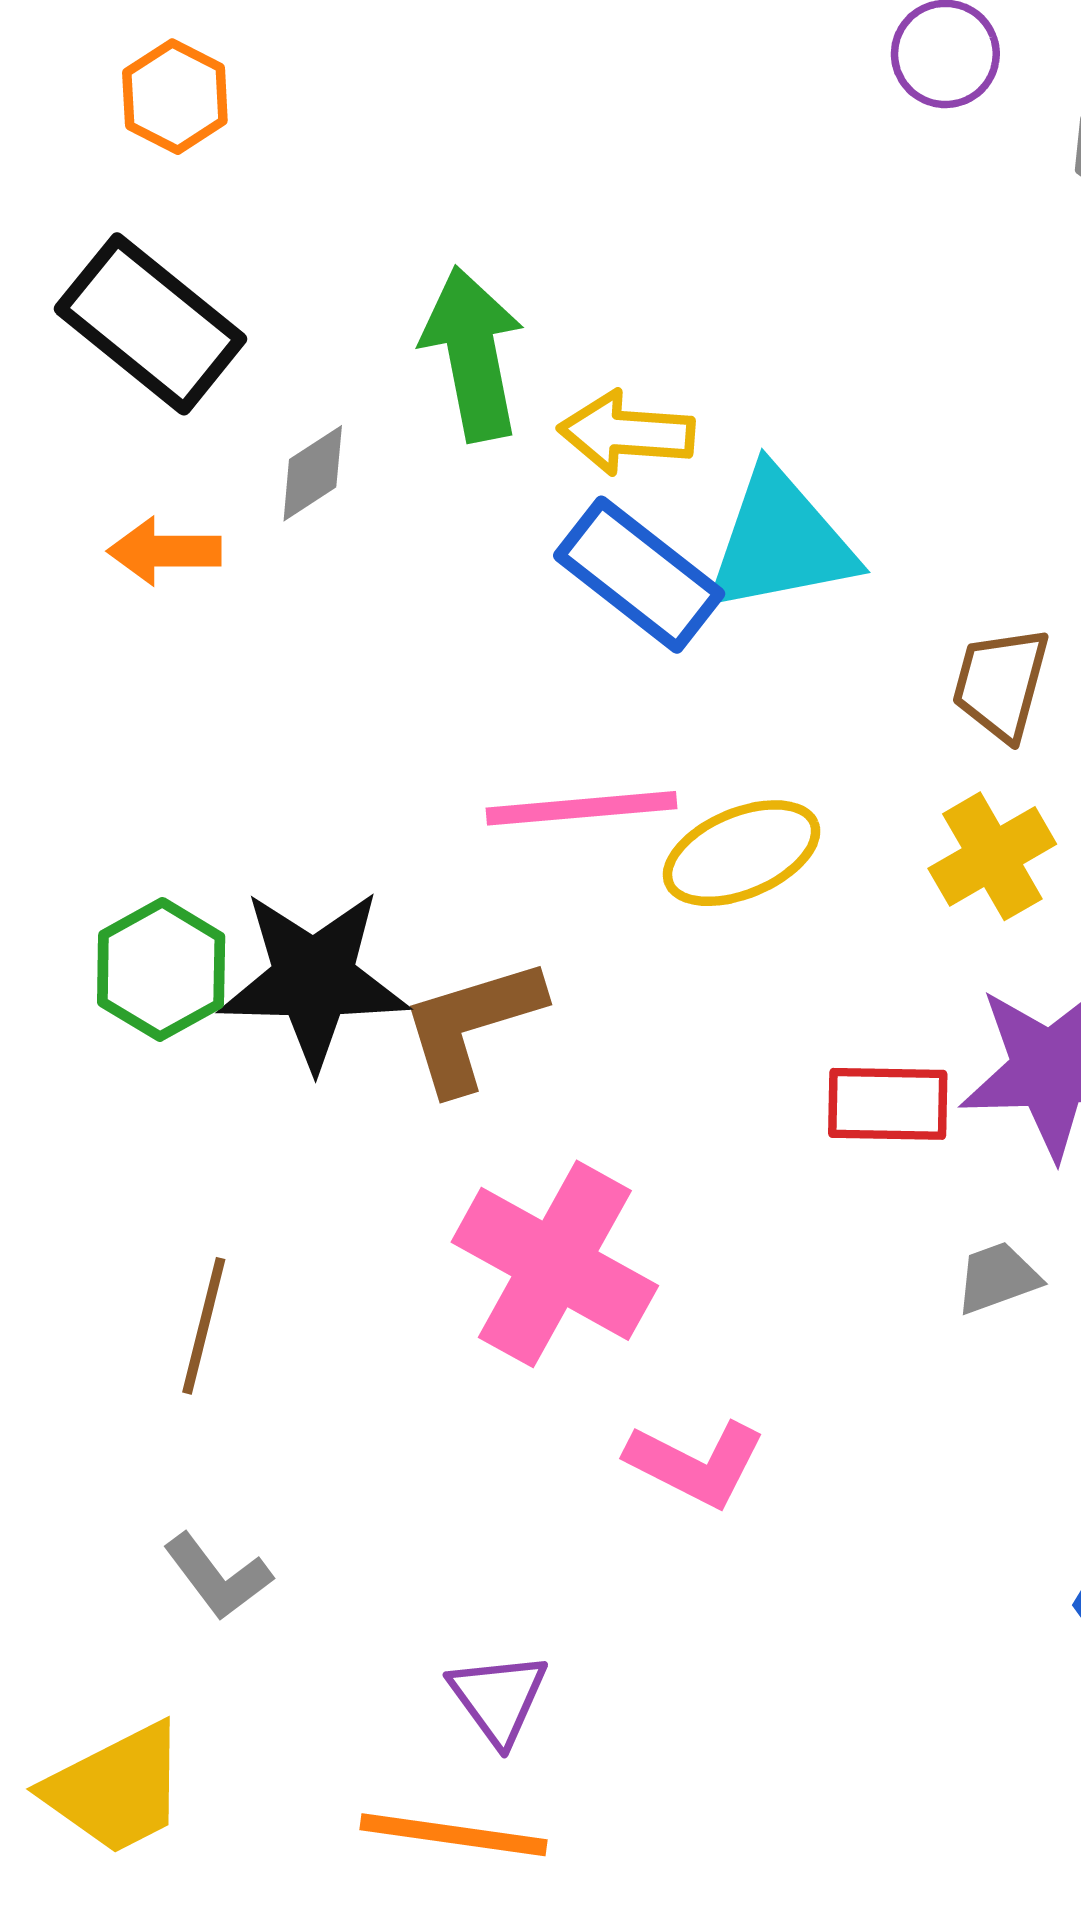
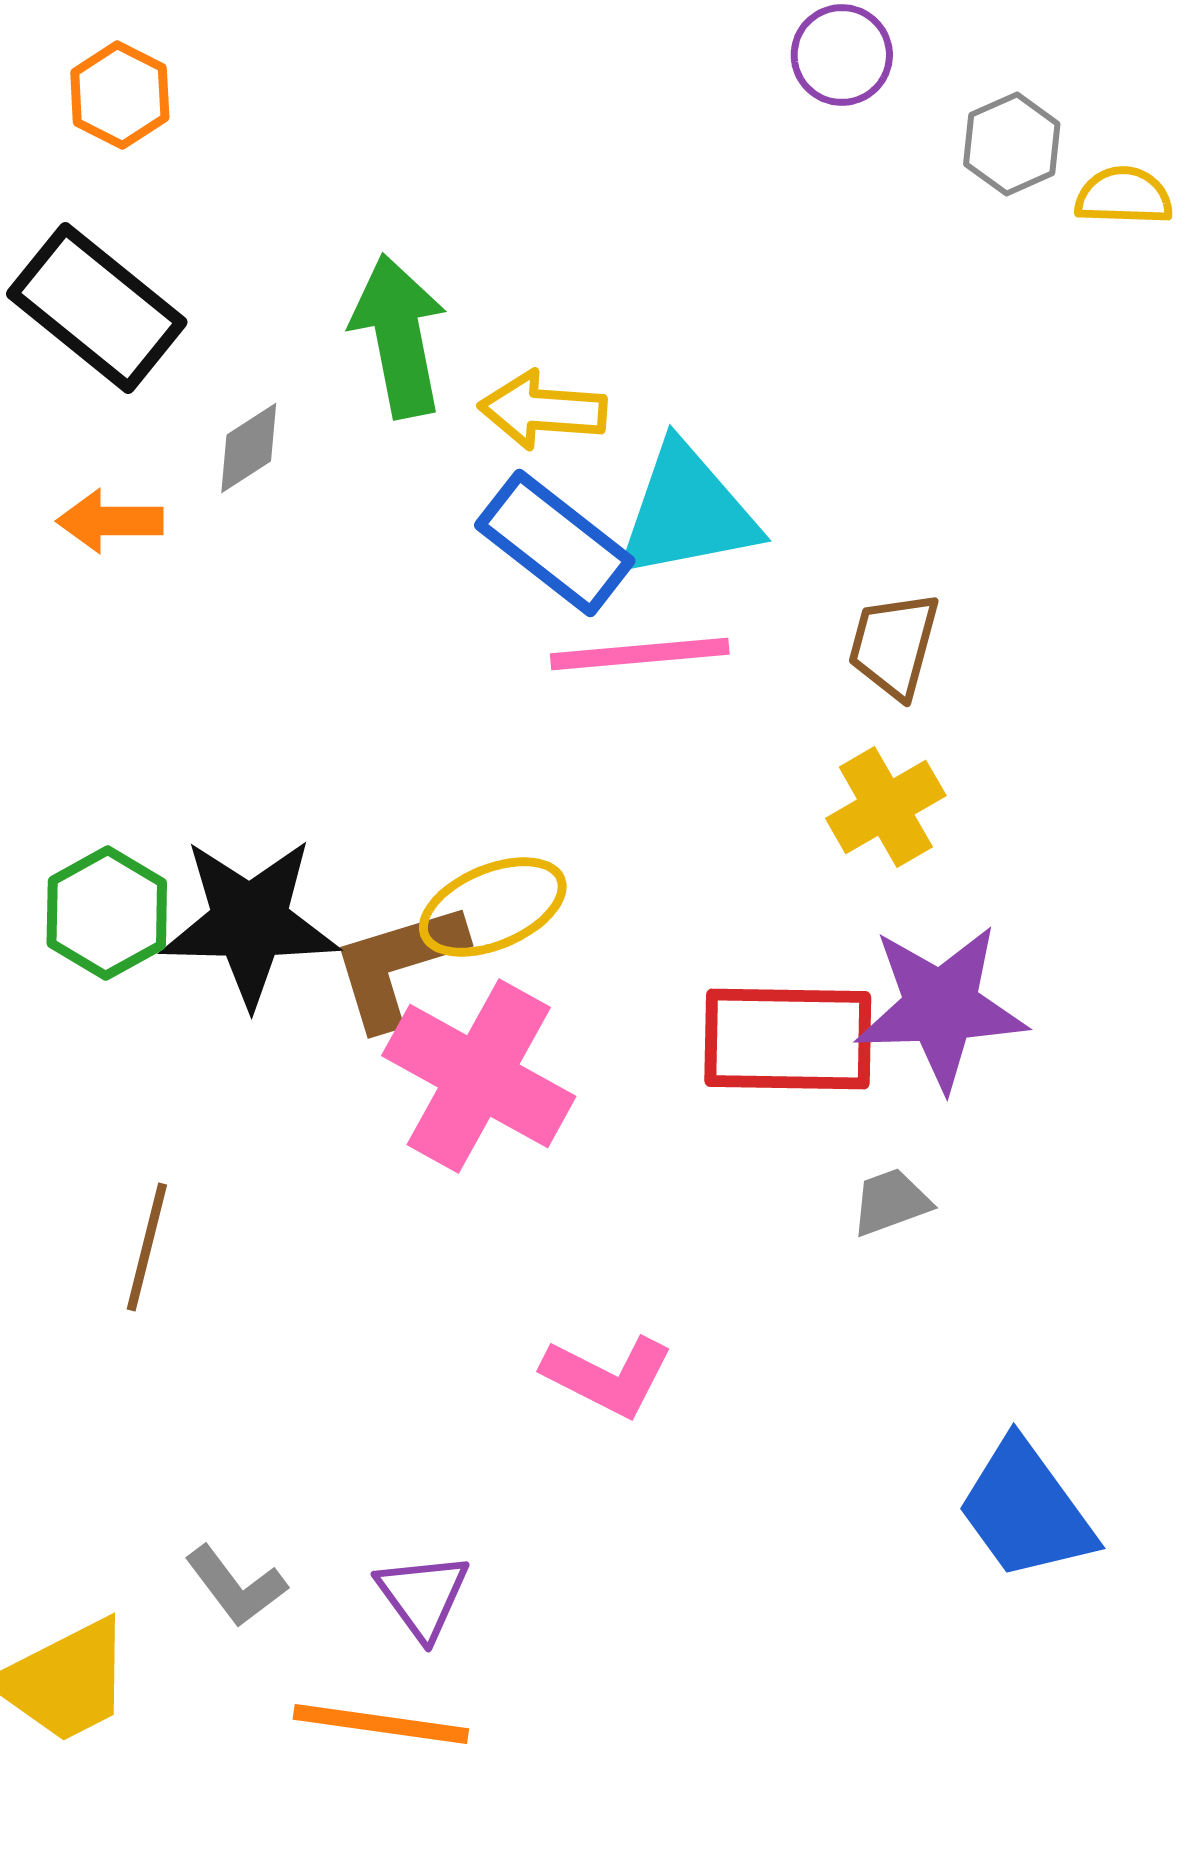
pink line: (582, 808) -> (640, 654), moved
yellow ellipse: (742, 853) -> (493, 907), moved
red rectangle: (888, 1104) -> (788, 1039), size x1.5
pink cross: (555, 1264) -> (479, 1076), moved
gray L-shape: (218, 1577) -> (236, 1586), moved

